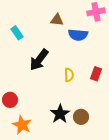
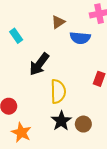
brown triangle: (57, 20) -> (58, 22), turned -40
yellow semicircle: (69, 75) -> (58, 91), moved, size x1.6

